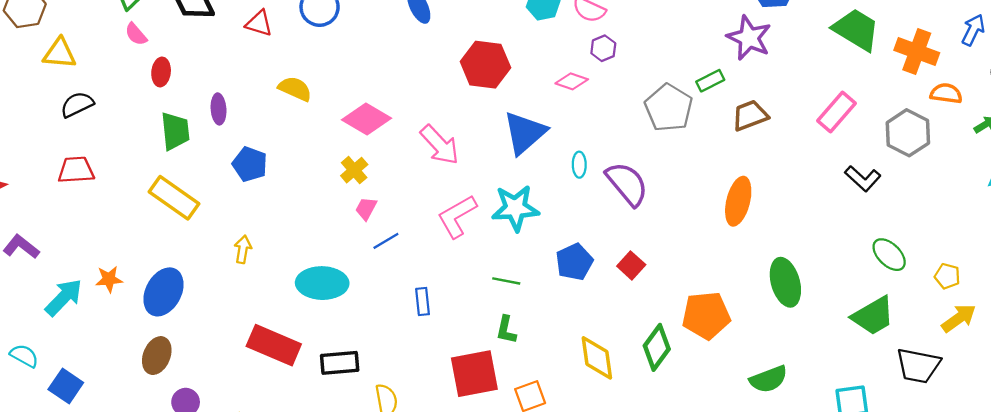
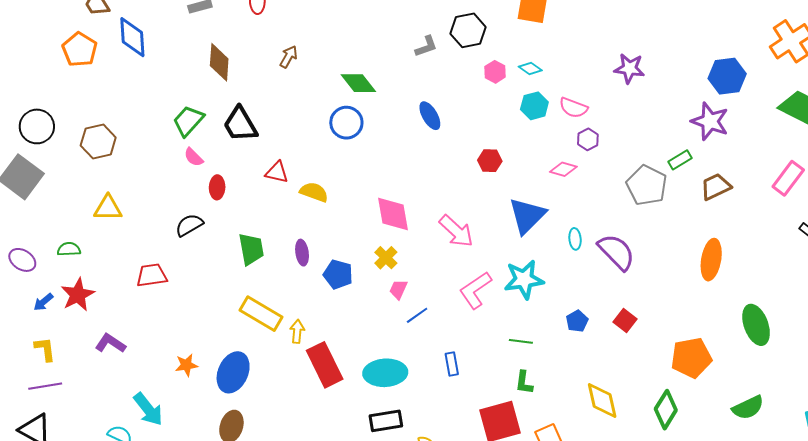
red triangle: (259, 23) -> (277, 172), moved
yellow triangle: (60, 53) -> (108, 208), moved
red hexagon: (485, 65) -> (490, 161), size x0.6
yellow semicircle: (295, 89) -> (314, 192), moved
black semicircle: (77, 104) -> (189, 225), moved
purple ellipse: (219, 109) -> (302, 253), moved
pink diamond: (366, 119) -> (393, 214), turned 54
green trapezoid: (175, 131) -> (251, 249), moved
blue pentagon: (250, 164) -> (338, 274), moved
yellow rectangle: (174, 198) -> (261, 314), moved
blue pentagon: (574, 262) -> (577, 321), size x0.7
cyan ellipse: (322, 283) -> (385, 373), moved
cyan arrow: (64, 297) -> (148, 409), moved, turned 102
red rectangle: (274, 345) -> (325, 365), moved, turned 45
green diamond: (657, 347) -> (666, 410), moved

